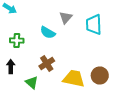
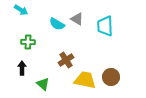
gray triangle: (66, 18) -> (77, 19), turned -40
cyan semicircle: (48, 32) -> (57, 24), moved
brown cross: (47, 64) -> (66, 60), moved

